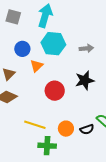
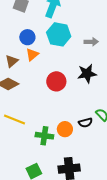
orange triangle: (37, 66) -> (32, 55), moved
yellow line: (35, 125) -> (14, 120), moved
orange circle: (66, 129) -> (65, 129), moved

